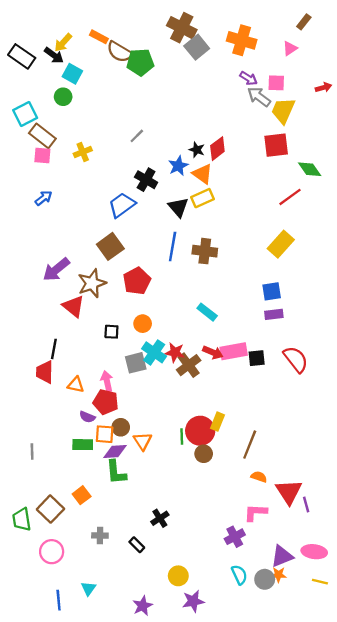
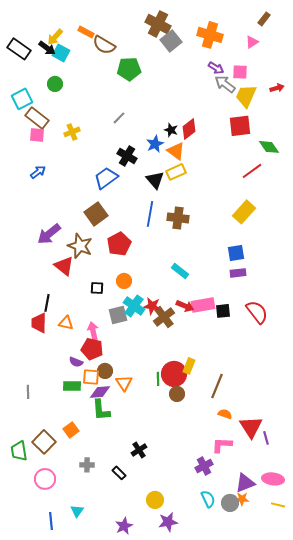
green pentagon: (140, 62) -> (129, 69), moved
cyan square: (72, 74) -> (61, 53), moved
red arrow: (323, 88) -> (277, 88), moved
brown star: (92, 283) -> (80, 246), turned -30
orange triangle: (76, 385) -> (66, 323), moved

